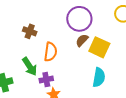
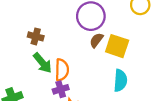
orange semicircle: (50, 52) -> (62, 70), moved
green arrow: (30, 67) -> (42, 63), moved

